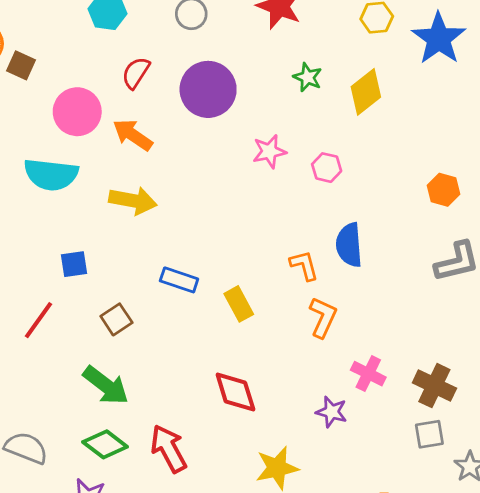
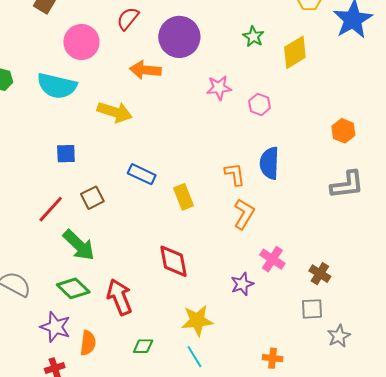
orange arrow: (133, 135) -> (145, 70), moved, turned -36
red line: (39, 320) -> (51, 209), moved
brown cross: (434, 386) -> (320, 274), size x0.7
purple star: (332, 412) -> (242, 284), turned 30

